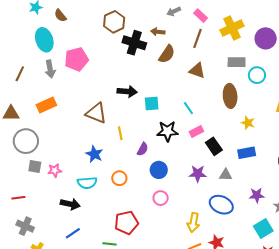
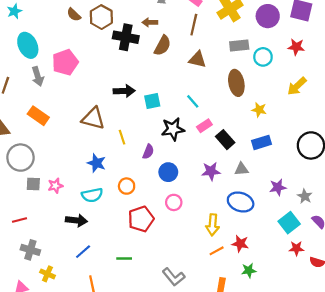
brown semicircle: (60, 15) -> (74, 15), moved
orange rectangle: (46, 105) -> (38, 116), turned 66
red pentagon: (126, 223) -> (141, 219), moved

